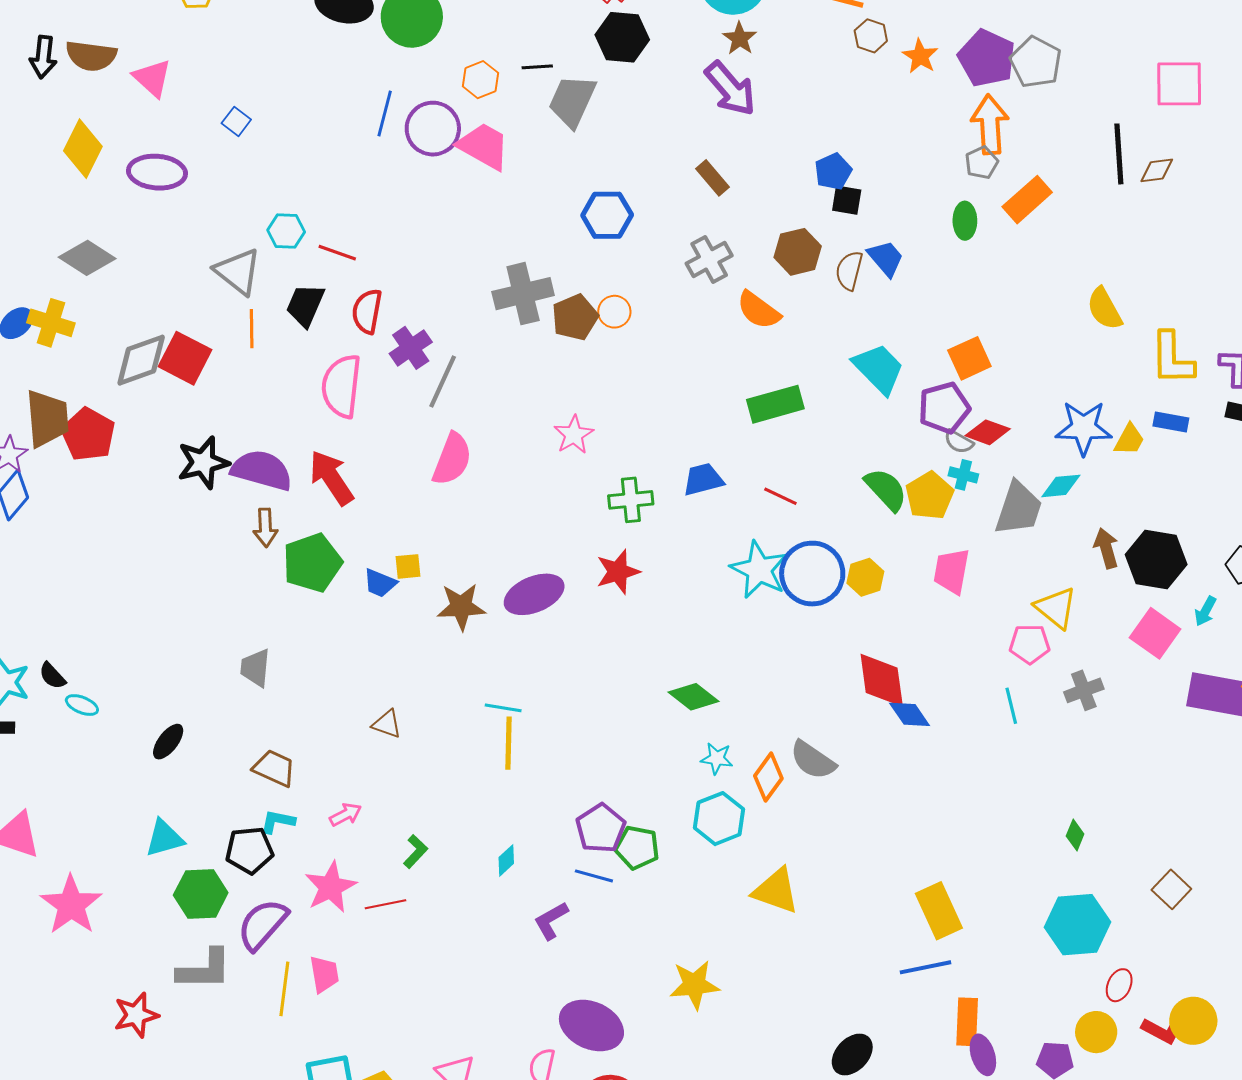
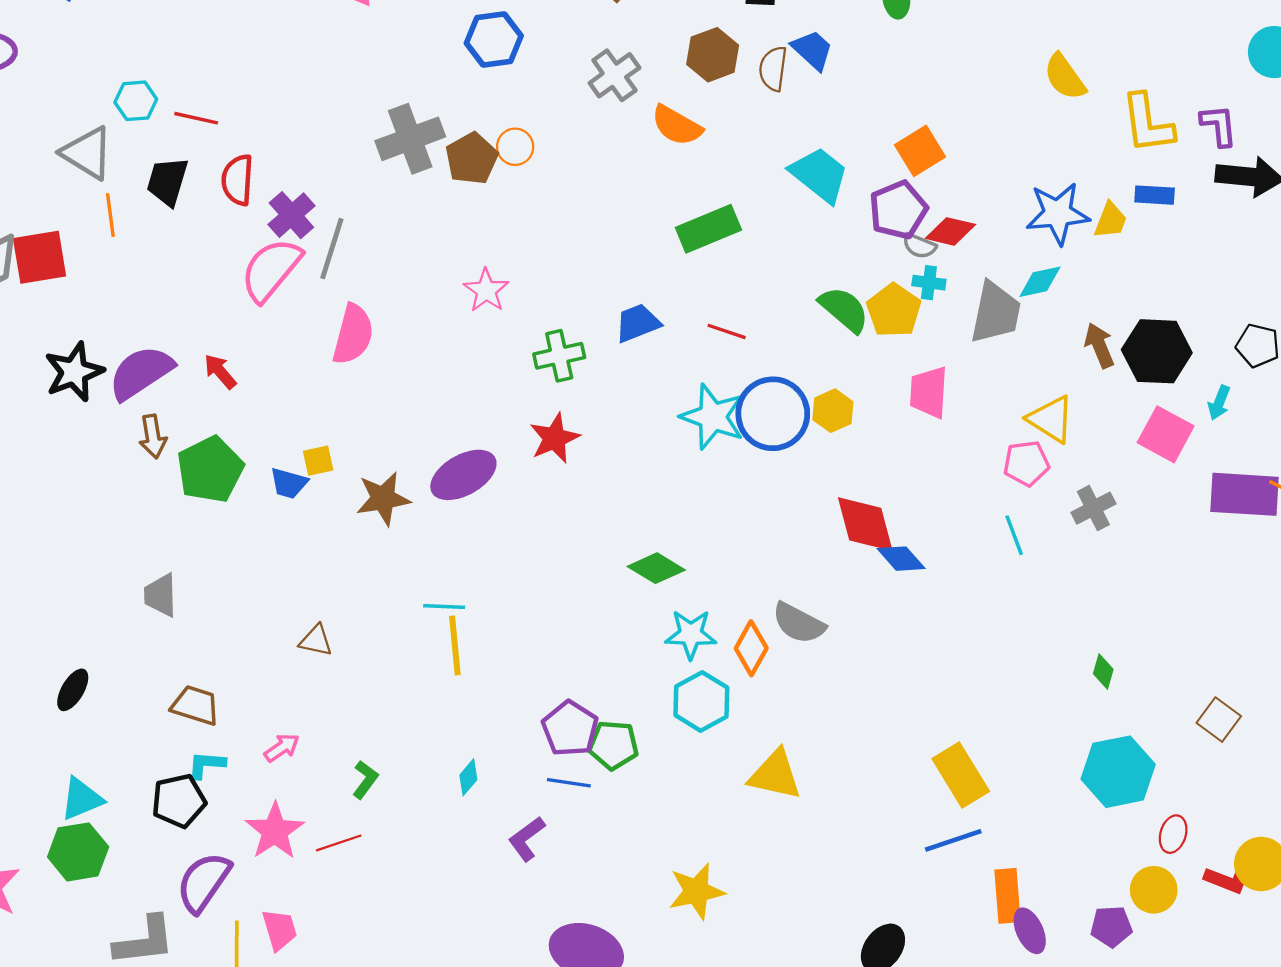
red square: (185, 358) -> (40, 257), turned -30
pink semicircle: (342, 386) -> (271, 270), moved, turned 40
purple semicircle: (262, 470) -> (141, 373), turned -42
red arrow: (331, 478) -> (220, 372), size x0.6
cyan star: (717, 758) -> (691, 634), size x1.4
green hexagon: (201, 894) -> (78, 852), moved

